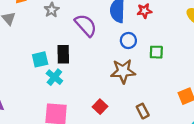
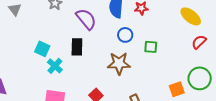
black rectangle: (63, 54) -> (77, 47), moved
cyan square: (40, 59) -> (42, 49), turned 35

